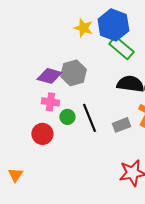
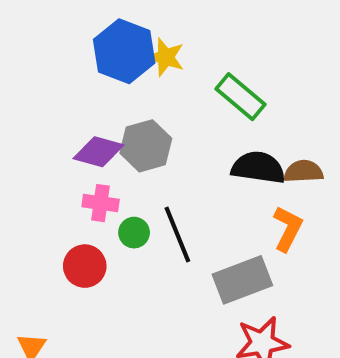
blue hexagon: (113, 25) -> (124, 51), moved
gray rectangle: (121, 125) -> (242, 280), moved, size x1.6

